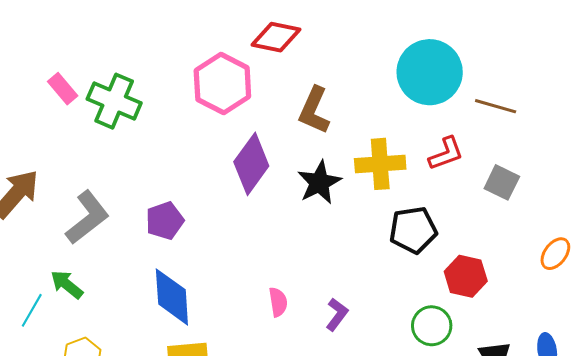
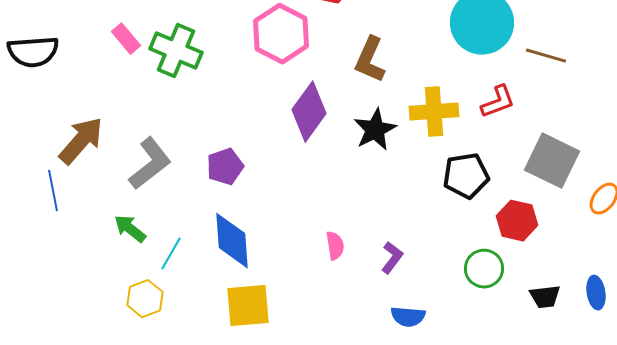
gray square: (502, 182) -> (552, 161), moved, size x1.6
cyan line: (32, 310) -> (171, 254), moved

